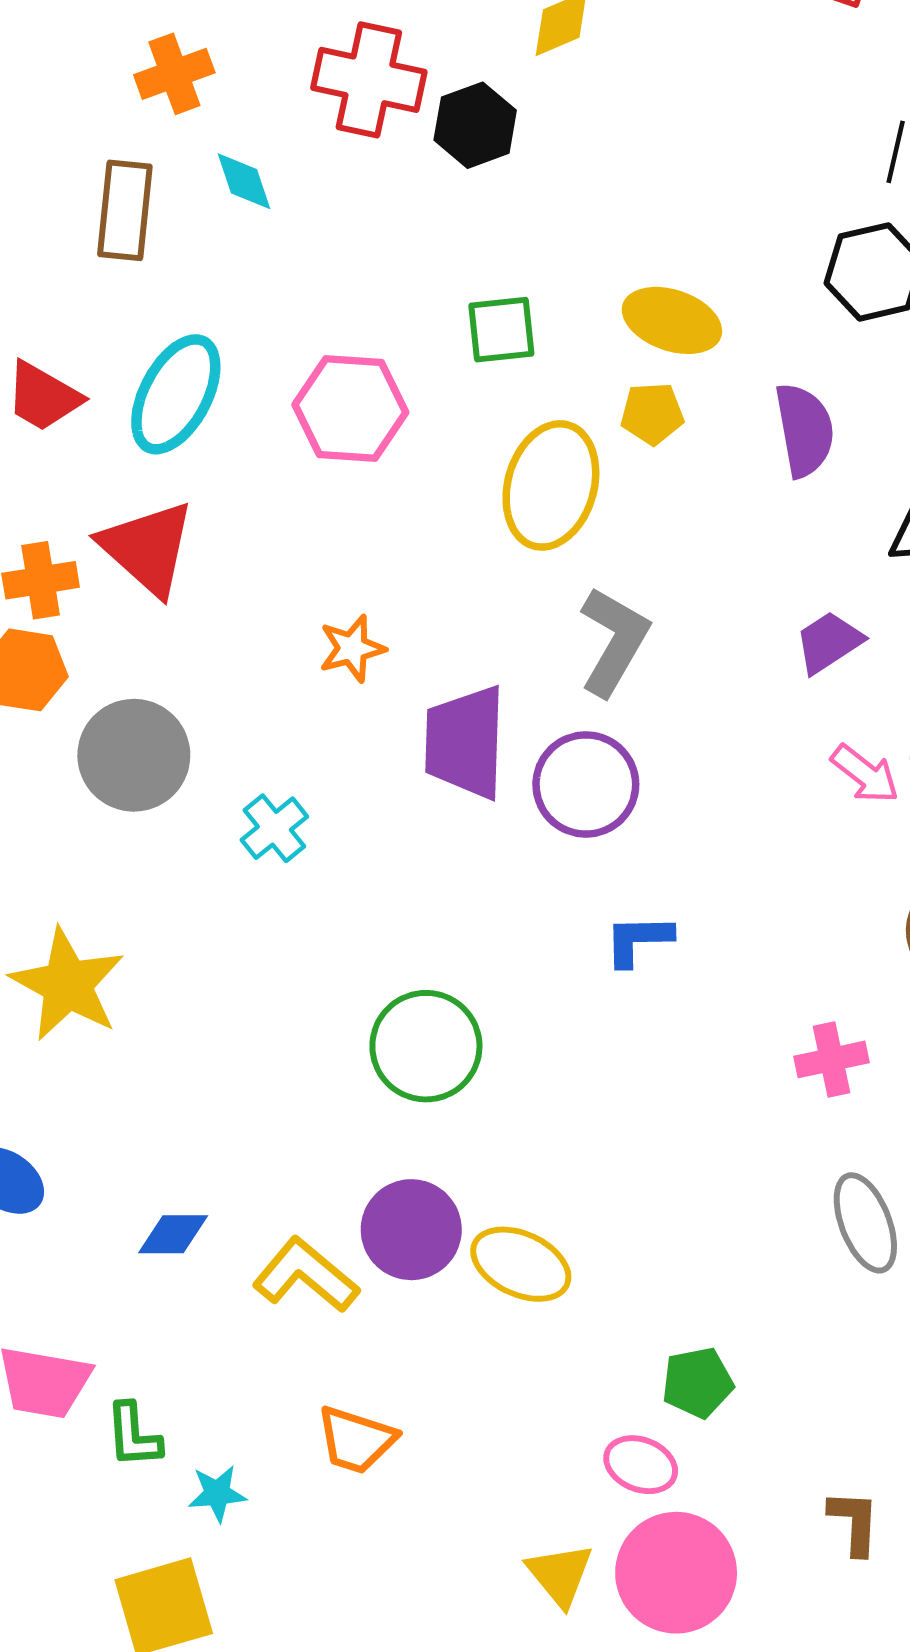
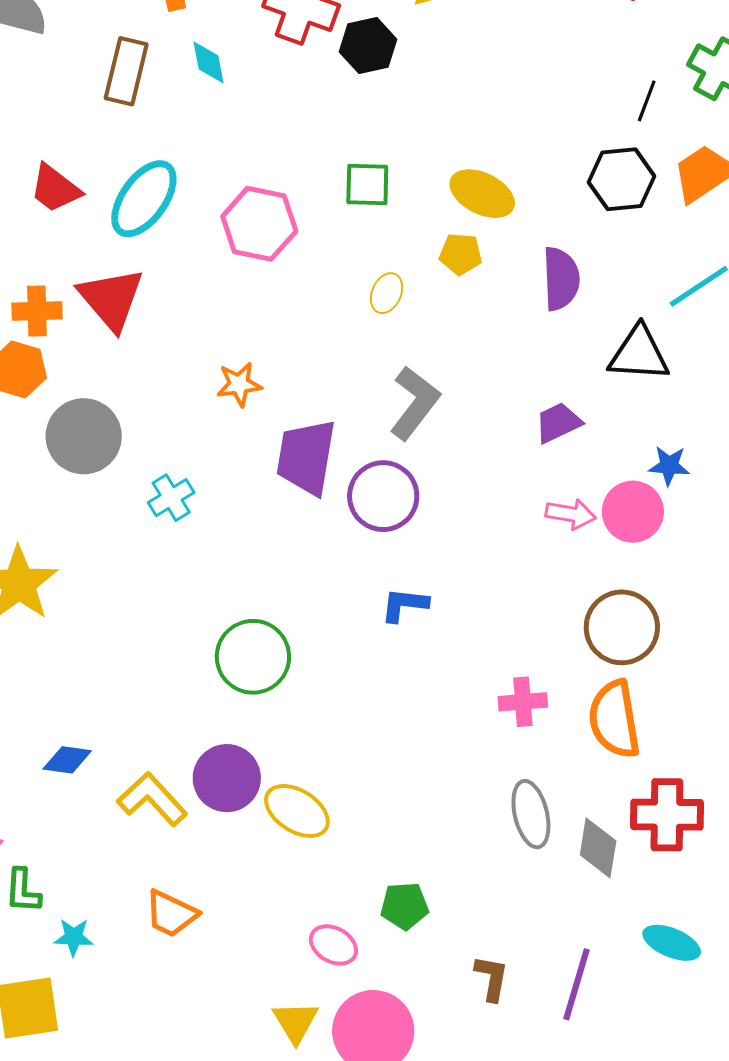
yellow ellipse: (551, 485) -> (387, 293), size x0.5
pink arrow: (865, 774) -> (571, 514), turned -36
pink ellipse: (641, 1465) -> (333, 945), moved
brown L-shape: (854, 1522) -> (492, 978), moved

